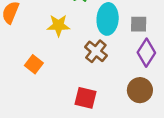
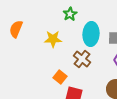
orange square: (34, 64) -> (60, 77), moved

